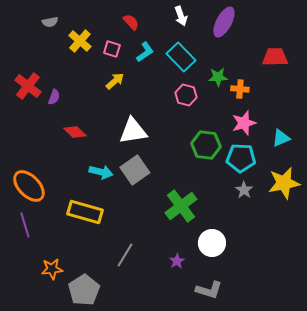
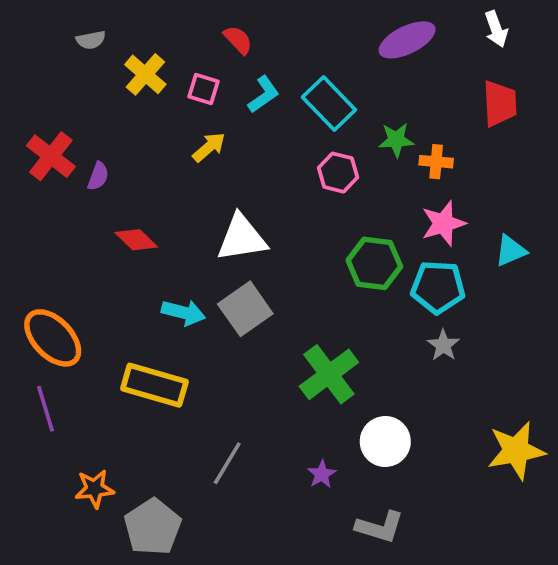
white arrow: (181, 16) -> (496, 29), moved
purple ellipse: (224, 22) -> (407, 40), turned 36
red trapezoid: (275, 57) -> (500, 104), turned 88
yellow star: (284, 183) -> (516, 451), moved

